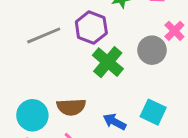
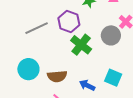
cyan circle: (32, 115) -> (28, 69), moved

